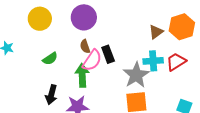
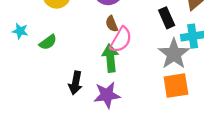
black rectangle: (108, 54) -> (167, 18), moved
green semicircle: (50, 59) -> (48, 42), moved

